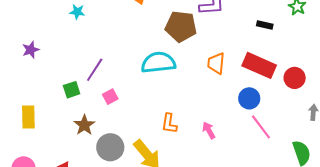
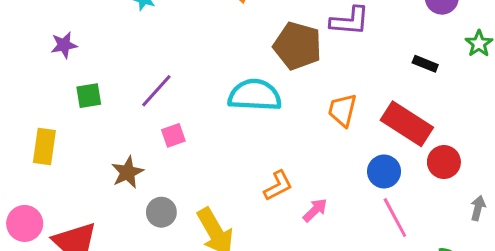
red circle: (295, 78) -> (444, 162), moved
green square: (72, 90) -> (89, 96), moved
orange L-shape: (169, 124) -> (278, 186), moved, turned -135
pink arrow: (209, 130) -> (315, 210), turned 66
gray circle: (110, 147) -> (161, 212), size x0.7

